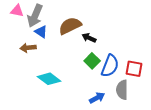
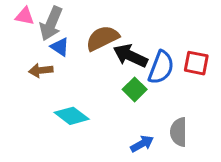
black arrow: (89, 38) -> (130, 56), size x1.6
blue semicircle: (110, 66) -> (161, 67), moved
red square: (134, 69) -> (196, 63), moved

